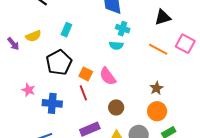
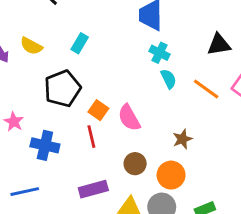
yellow semicircle: (33, 36) -> (31, 46), turned 42
cyan semicircle: (116, 45) -> (169, 79), moved, turned -128
brown star: (156, 88) -> (182, 139), moved
orange circle: (157, 111) -> (171, 175), moved

